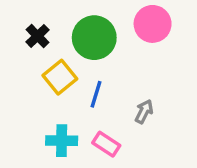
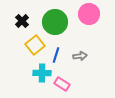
gray arrow: (144, 111) -> (80, 56), moved, turned 56
cyan cross: (62, 141) -> (42, 73), moved

